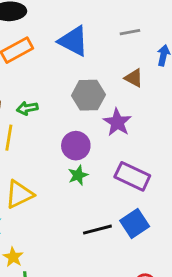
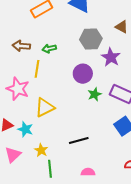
green star: (78, 175) -> (95, 94), moved
black line: (97, 230) -> (79, 140), moved

